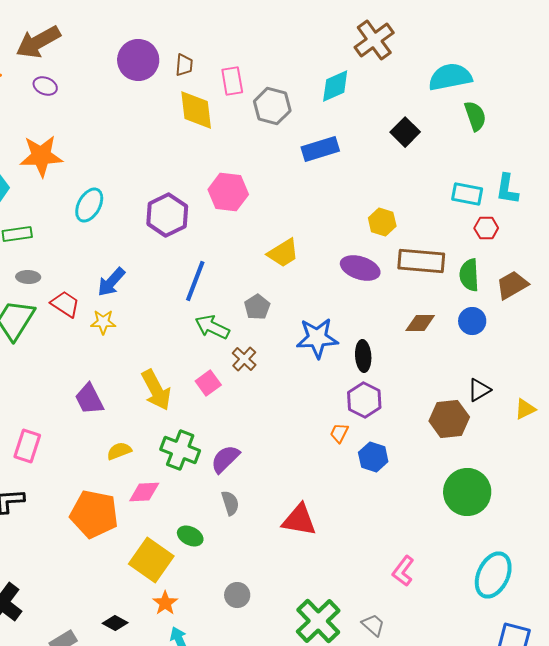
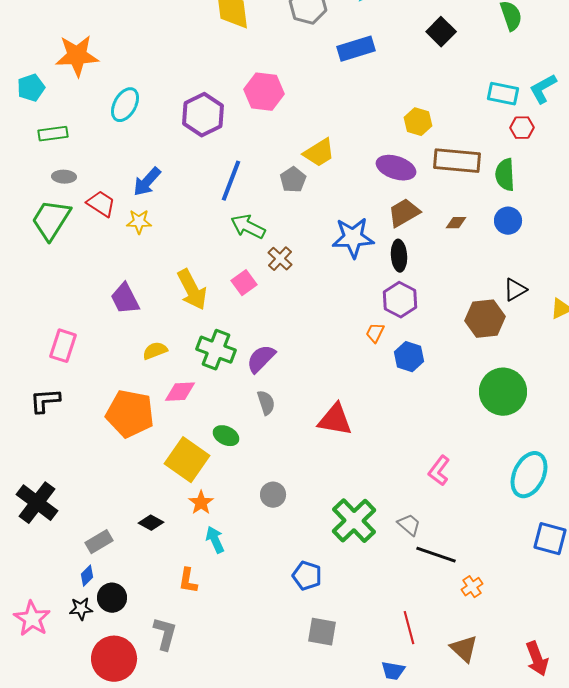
cyan L-shape: (507, 189) -> (543, 89), turned 52
brown trapezoid: (512, 285) -> (404, 213), moved
gray pentagon: (257, 307) -> (293, 180), moved
brown diamond: (420, 323) -> (456, 223), size x0.7

